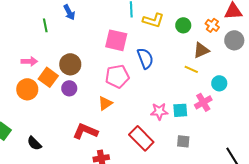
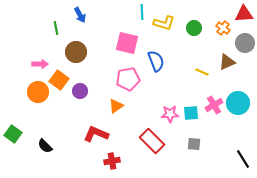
brown triangle: (201, 50) -> (227, 62), moved
brown circle: (70, 64) -> (76, 52), moved
cyan circle: (219, 83) -> (238, 103), moved, size x1.5

